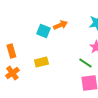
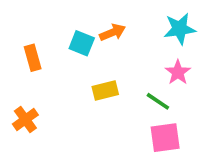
orange rectangle: (11, 51) -> (33, 58), moved
yellow rectangle: (41, 62) -> (105, 90), moved

